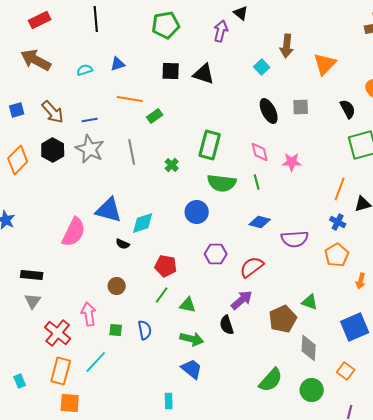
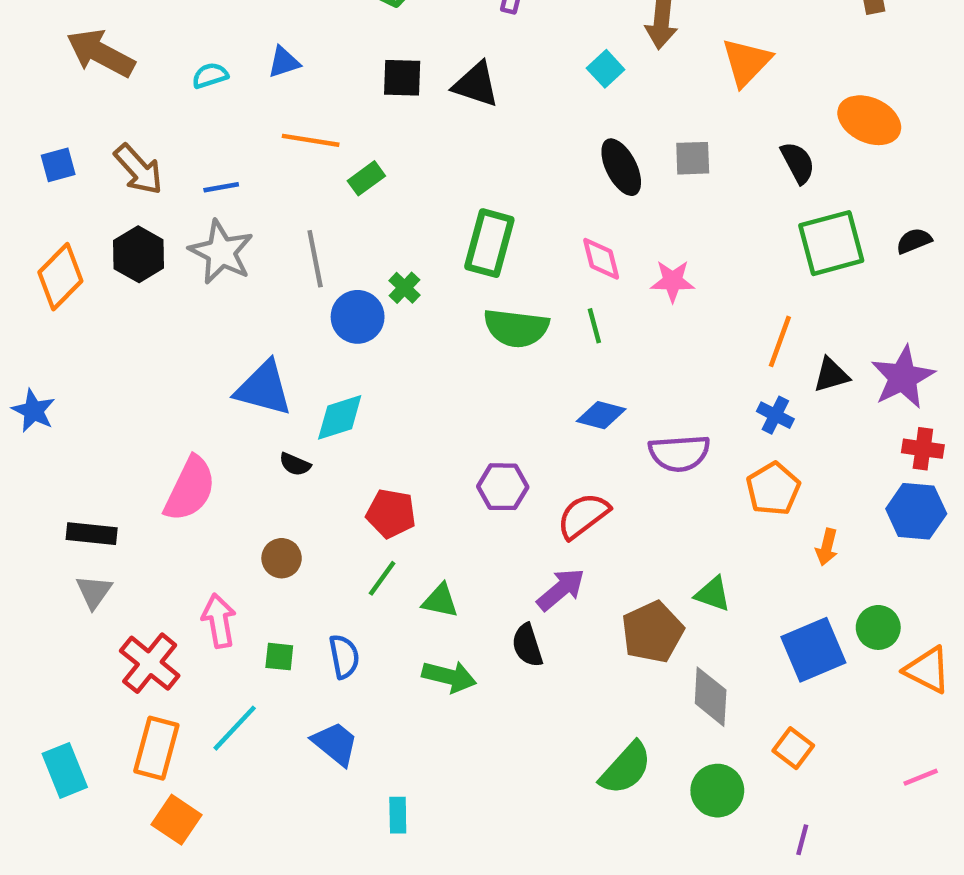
blue circle: (197, 212) -> (358, 317), moved
pink semicircle: (74, 232) -> (190, 489), moved
blue trapezoid: (192, 369) -> (335, 744), moved
cyan rectangle: (20, 381) -> (65, 770), size x1.6
orange square: (70, 403) -> (177, 820), turned 30

